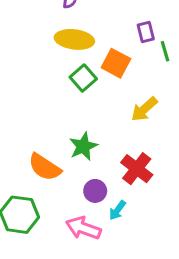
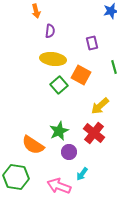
purple rectangle: (146, 32) -> (92, 43), moved
red cross: (137, 169) -> (94, 133), moved
purple circle: (95, 191) -> (69, 152), moved

